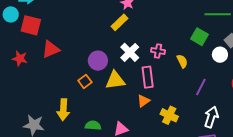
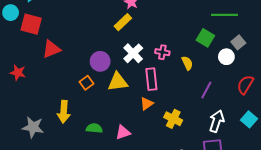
red star: (20, 58) -> (18, 73), moved

